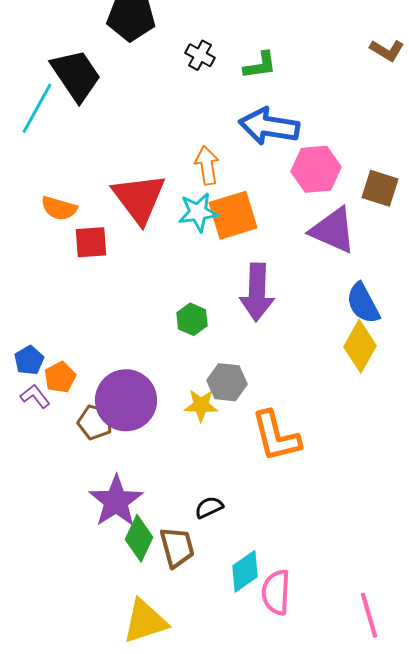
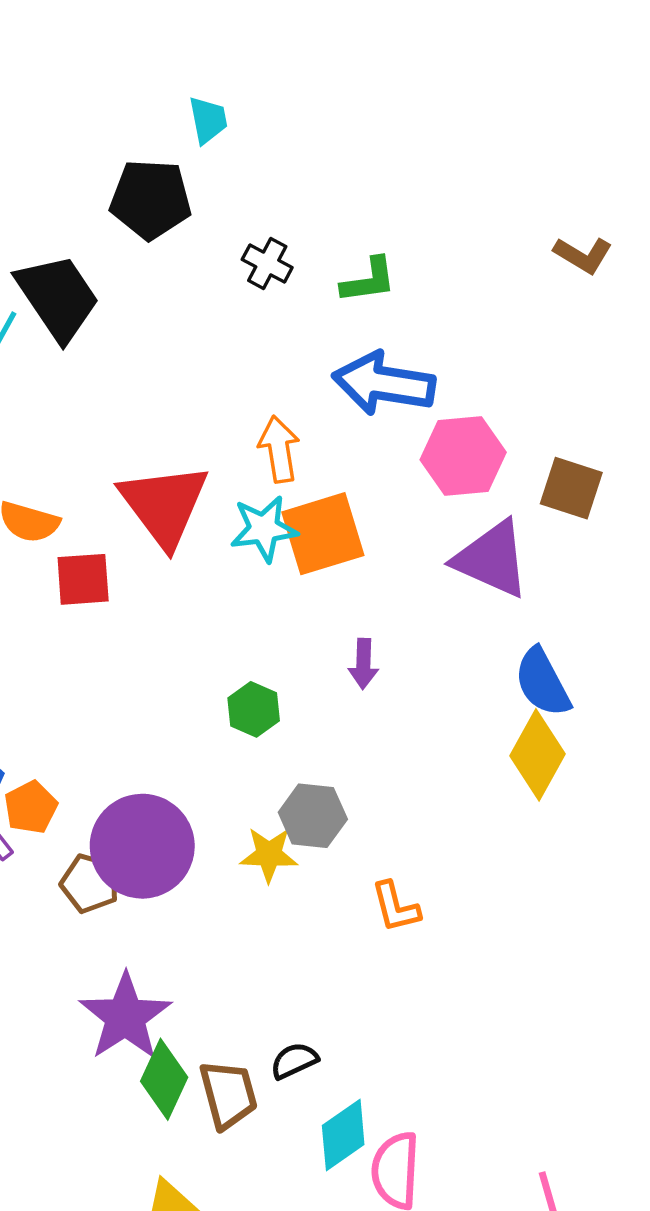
purple arrow: (257, 292) -> (363, 664), size x0.5
orange L-shape: (276, 436) -> (396, 907), size x0.6
black semicircle: (209, 507) -> (294, 1061), moved

